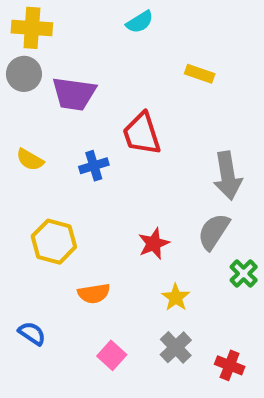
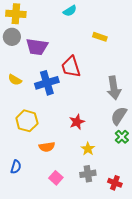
blue cross: (94, 166) -> (47, 83), size x1.6
gray semicircle: (214, 232) -> (119, 116), moved
blue semicircle: (32, 333) -> (16, 167), turned 72
gray cross: (176, 347) -> (88, 174), turned 35

